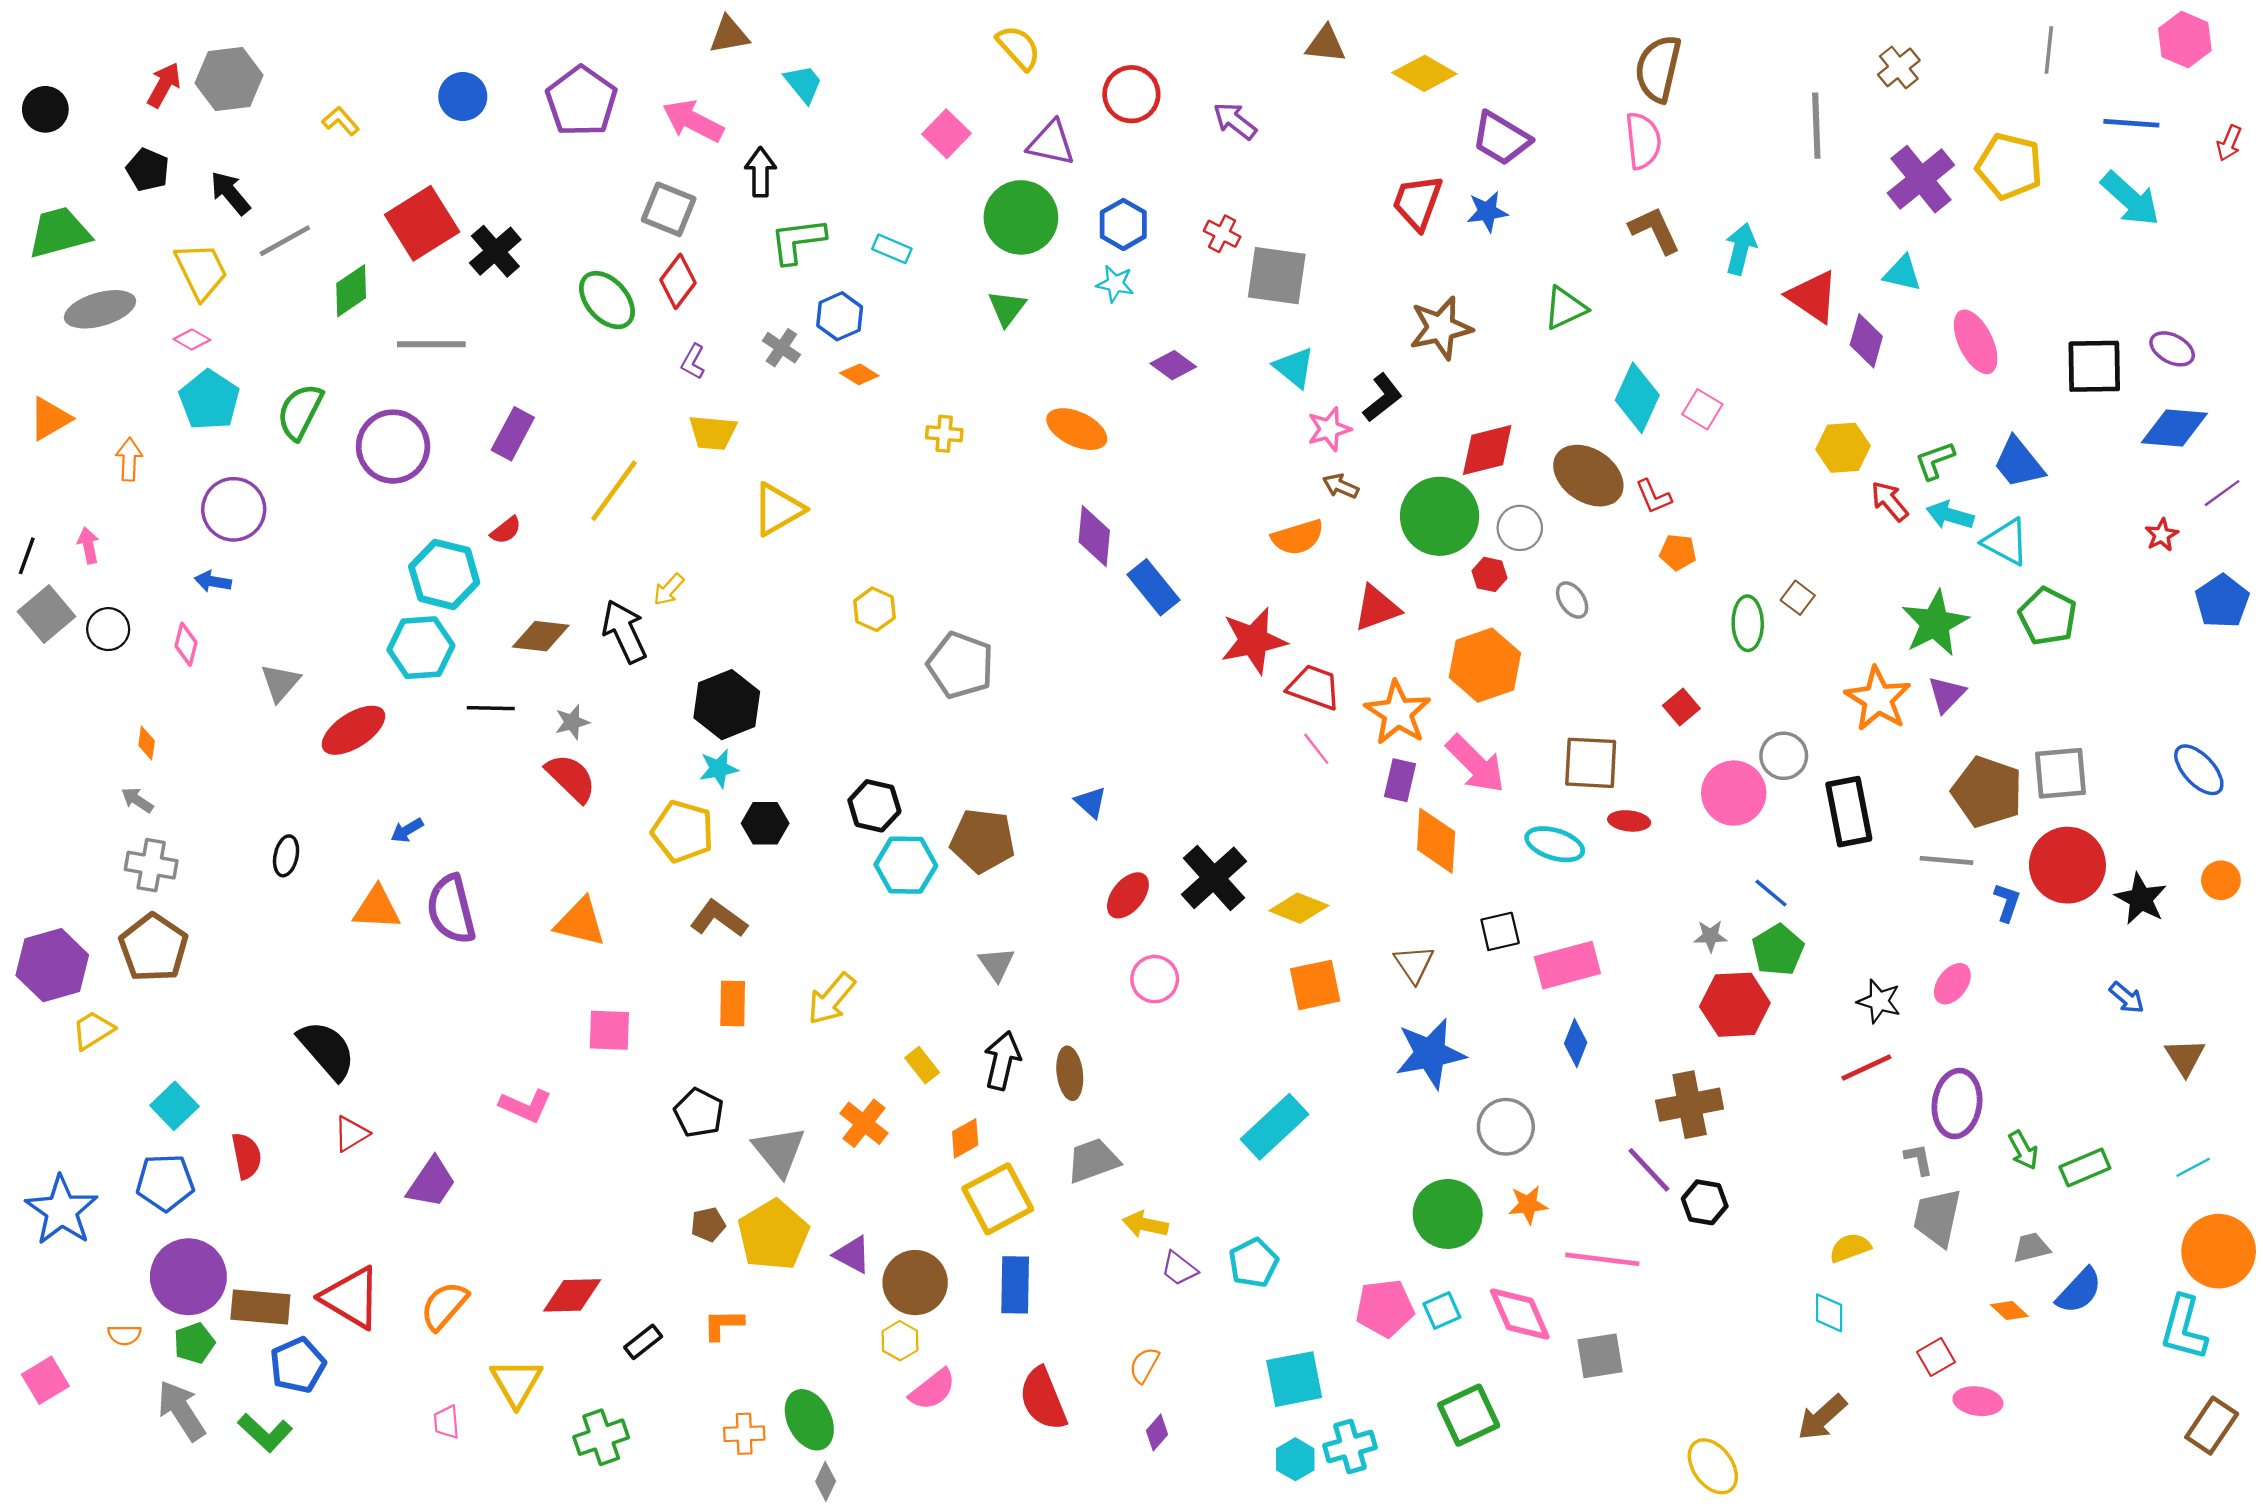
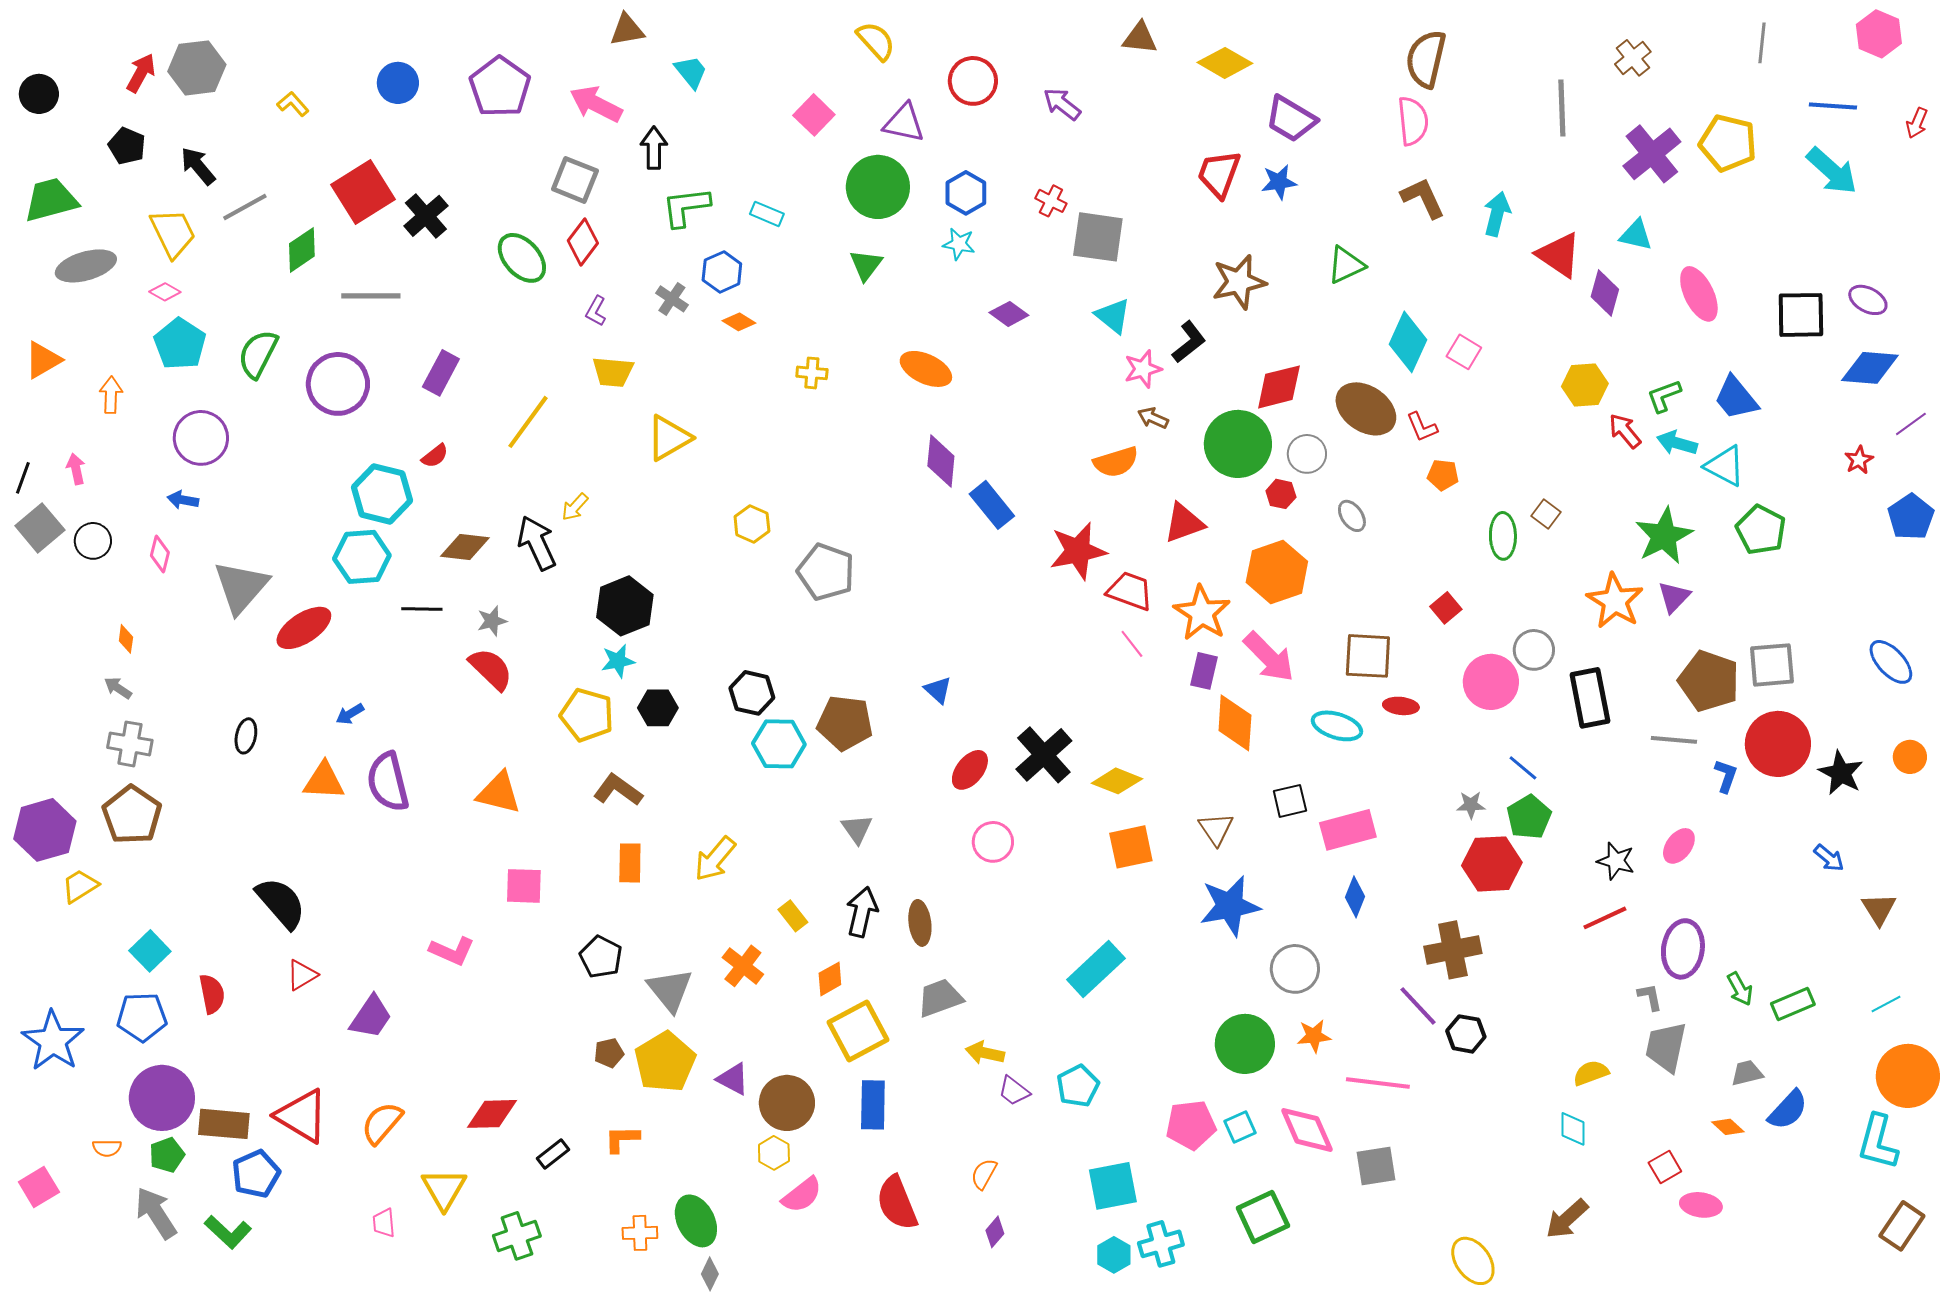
gray triangle: (280, 683) -> (241, 587), size x1.6

